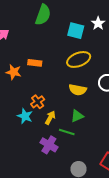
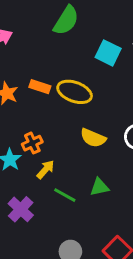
yellow ellipse: (79, 59) -> (75, 92), moved, turned 30
green triangle: (77, 116) -> (99, 187), moved
purple cross: (49, 145) -> (21, 209), moved

